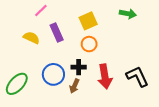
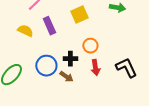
orange circle: (89, 44) -> (90, 46), moved
red arrow: (105, 77) -> (95, 68), size x0.7
brown arrow: (74, 86) -> (66, 77), turned -80

